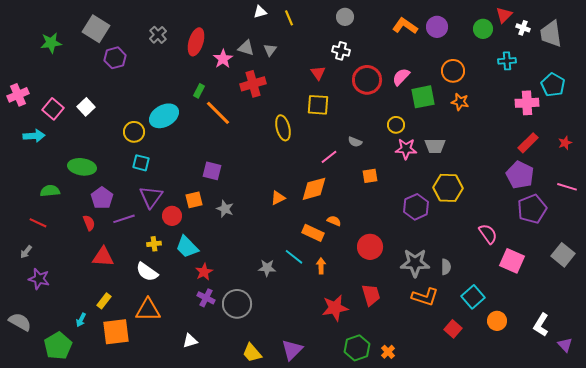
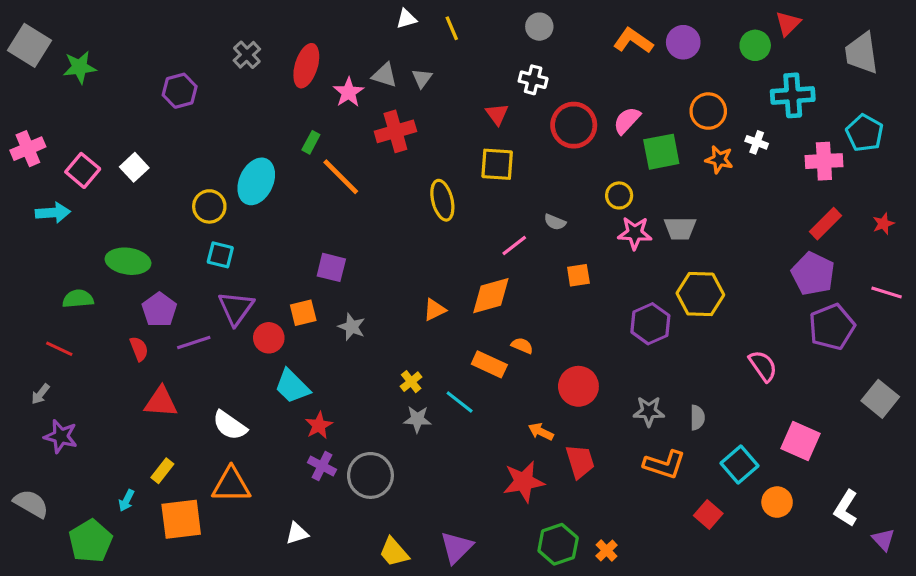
white cross: (523, 28) -> (757, 142), moved
gray square: (96, 29) -> (29, 45), moved
cyan cross: (507, 61) -> (793, 95), size x1.5
cyan ellipse: (164, 116) -> (256, 181), turned -36
yellow cross: (154, 244) -> (411, 382), moved, turned -32
pink square: (512, 261) -> (800, 441), moved
gray star: (415, 263) -> (649, 411), size x0.7
orange arrow: (321, 266) -> (541, 432), moved, turned -63

